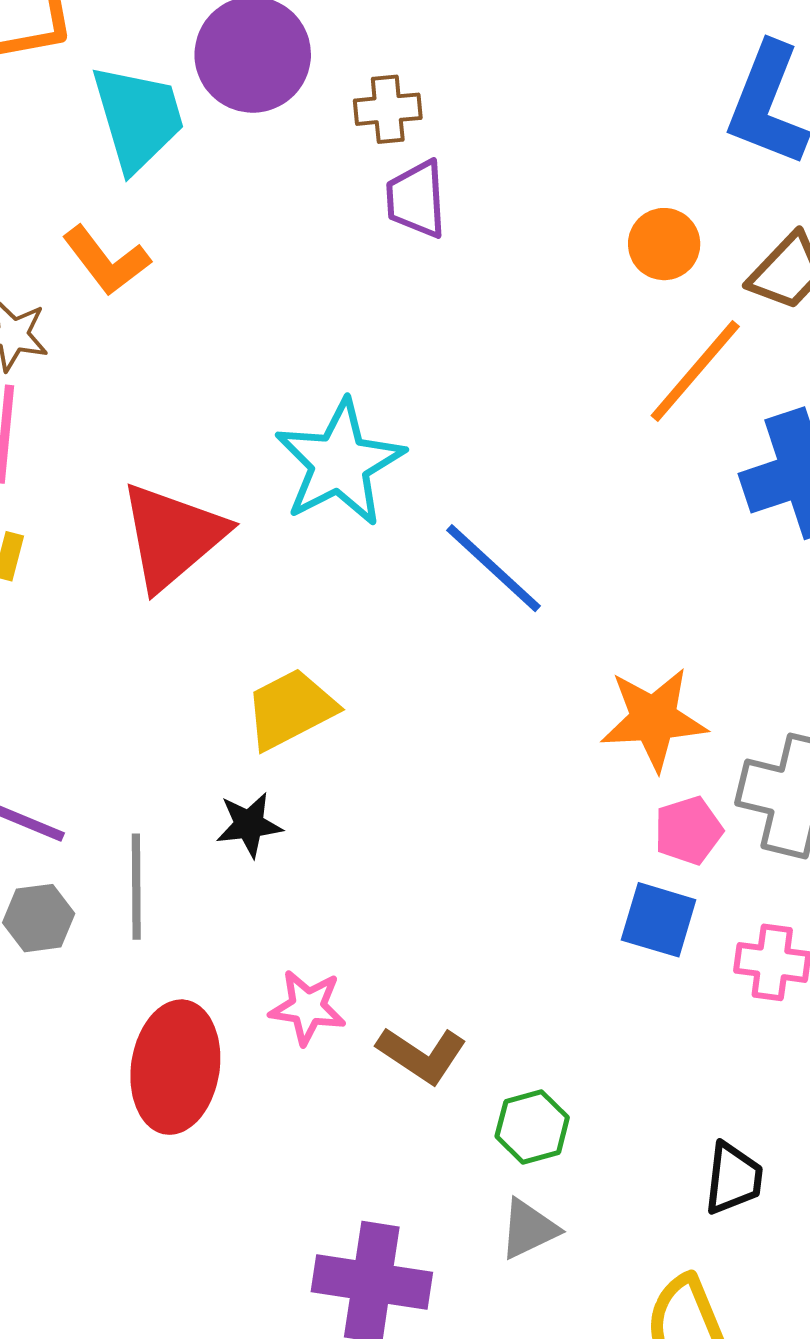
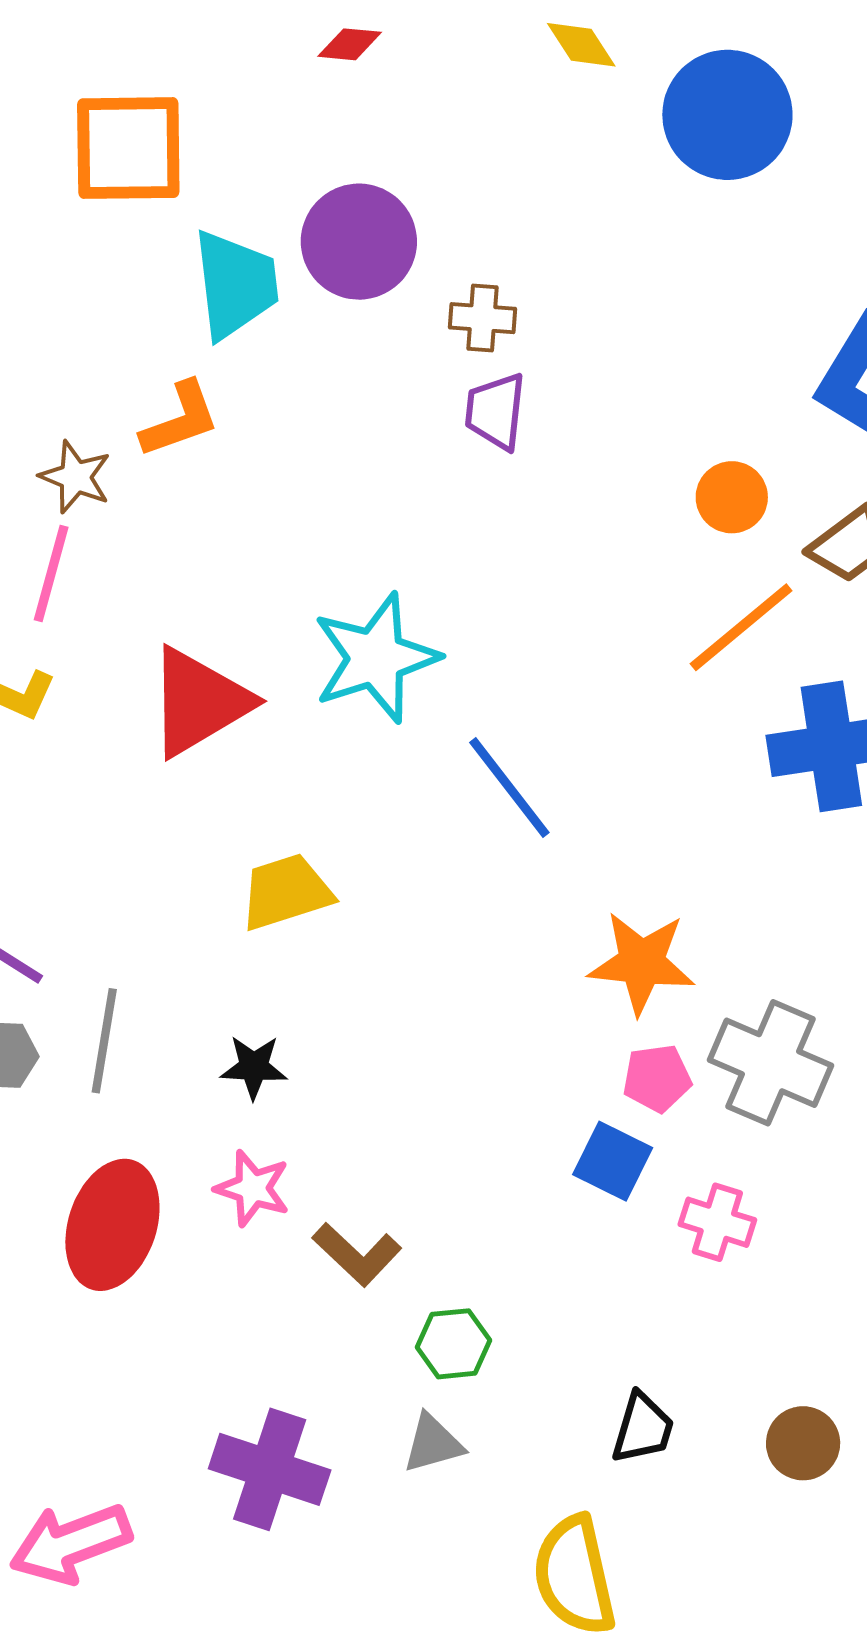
orange L-shape: (106, 261) -> (180, 420), turned -82
black star: (249, 825) -> (254, 1067), moved

